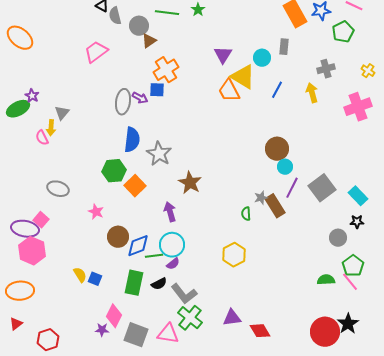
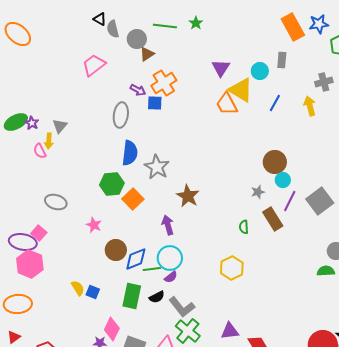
orange ellipse: (20, 38) -> (18, 34), moved
purple star: (32, 96) -> (32, 123), moved
purple arrow: (140, 98) -> (138, 90), moved
gray star: (261, 198) -> (258, 192), moved
green semicircle: (326, 280) -> (326, 271), moved

